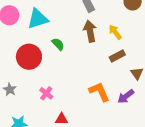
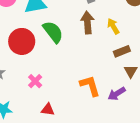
green semicircle: (58, 44) -> (53, 32), size x1.6
brown rectangle: (117, 56) -> (122, 51), moved

